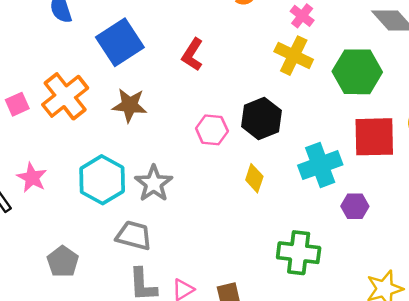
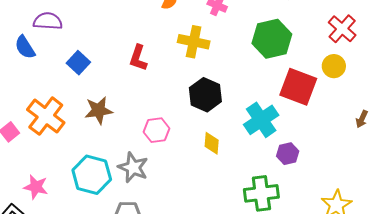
blue square: (120, 42) -> (78, 63), size x0.6
yellow cross: (294, 56) -> (194, 42), moved
pink hexagon: (212, 130) -> (157, 130), moved
red square: (374, 137) -> (298, 87), turned 36
purple hexagon: (355, 206) -> (288, 154), moved

